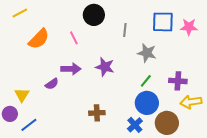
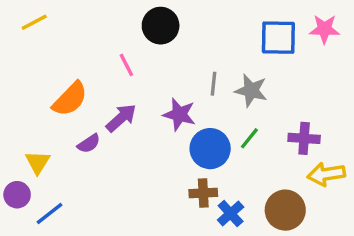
pink star: (189, 27) -> (325, 29), moved
gray line: (125, 30) -> (213, 84), moved
orange semicircle: (39, 39) -> (70, 99), moved
purple arrow: (71, 69) -> (121, 118), turned -42
blue circle: (147, 103) -> (210, 149), moved
brown cross: (97, 113) -> (203, 193), moved

